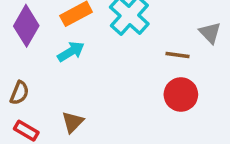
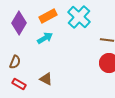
brown triangle: (73, 122) -> (46, 79), turned -48

